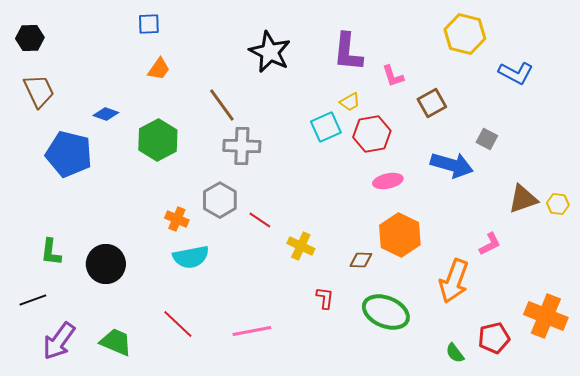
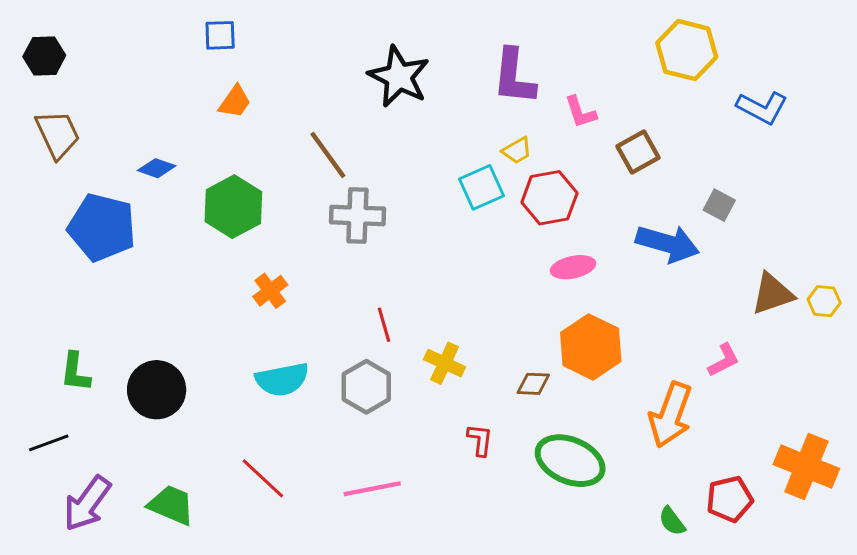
gray hexagon: (220, 200) -> (366, 387), moved
orange cross: (177, 219) -> (270, 291), moved, turned 30
red line: (260, 220) -> (384, 325), turned 40

